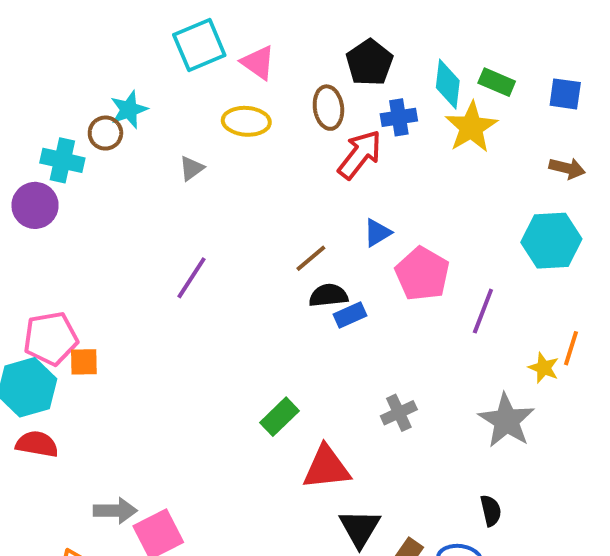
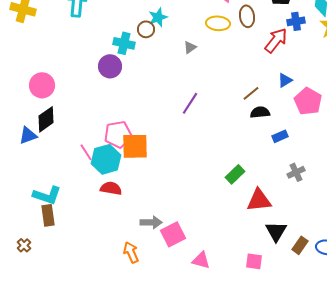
brown ellipse: (328, 108) -> (247, 16), moved
blue rectangle: (350, 315) -> (280, 136), moved
orange square: (84, 362) -> (135, 146), size x1.8

